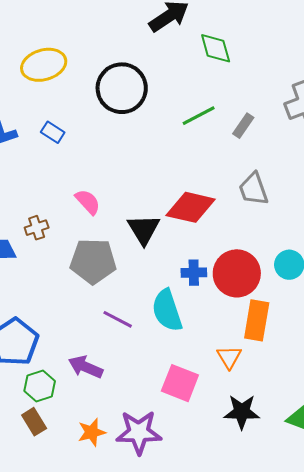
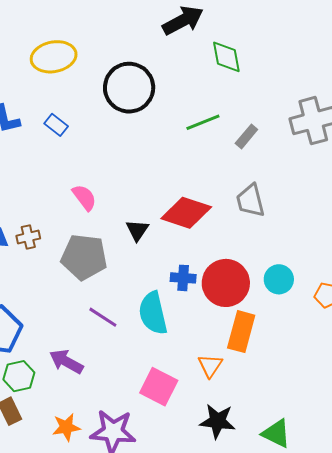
brown cross: (37, 228) -> (28, 237), moved
black triangle: (144, 229) -> (137, 230), size x0.7

